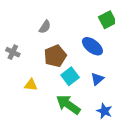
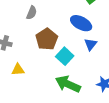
blue triangle: (97, 79) -> (91, 44), moved
yellow triangle: (31, 85) -> (18, 70), moved

